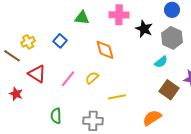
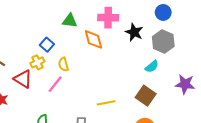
yellow cross: (28, 42) -> (37, 62), moved
orange diamond: (105, 50) -> (94, 39), moved
yellow semicircle: (92, 78) -> (63, 64), moved, turned -64
brown square: (169, 90) -> (146, 96), moved

